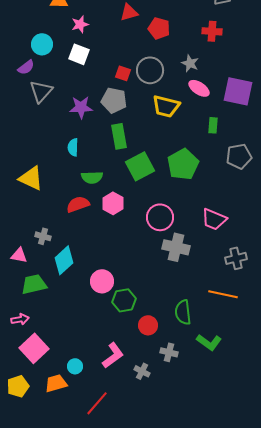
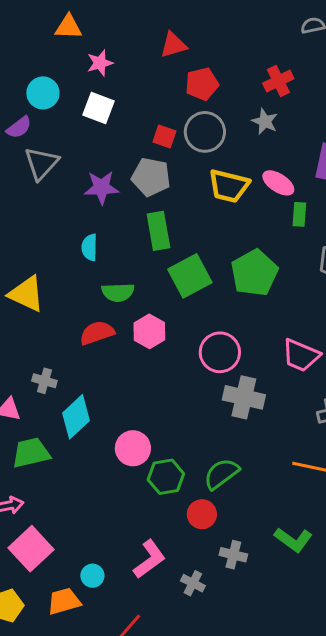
red pentagon: (159, 28) -> (202, 84), moved, turned -30
red cross: (212, 31) -> (278, 81), moved, turned -30
pink ellipse: (199, 88) -> (278, 183), moved
green semicircle: (183, 312) -> (221, 474), moved, turned 60

